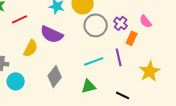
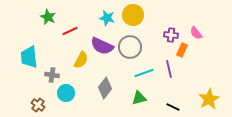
purple cross: (121, 23) -> (171, 35), turned -32
gray circle: (96, 25) -> (130, 47), moved
yellow star: (150, 71) -> (209, 99), moved

